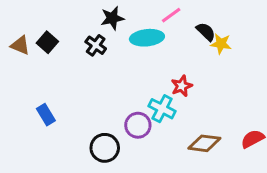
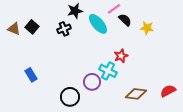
black semicircle: (206, 32) -> (125, 20), moved
cyan ellipse: (147, 38) -> (98, 24), turned 55
black cross: (96, 45) -> (64, 29), turned 32

